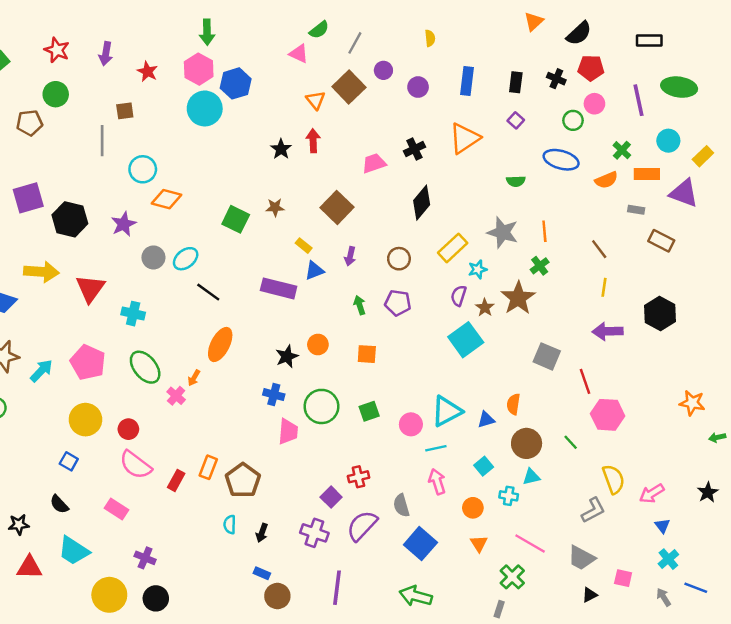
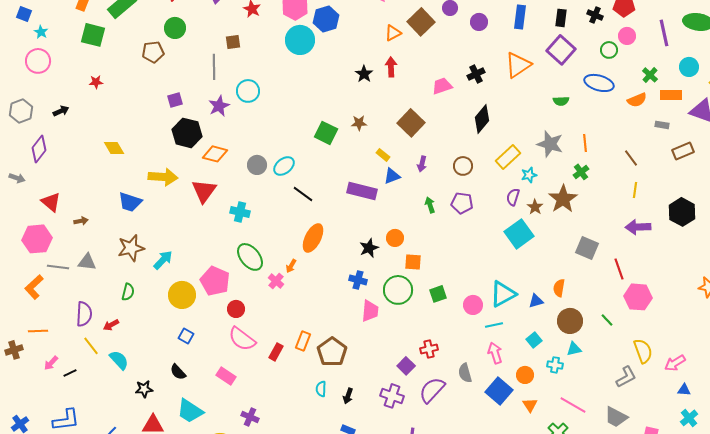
orange triangle: (316, 100) -> (393, 33), turned 42
purple square: (516, 120) -> (561, 50), size x2.0
purple square: (28, 198) -> (175, 100), moved, size x0.6
orange diamond: (167, 199) -> (215, 154), moved
purple star: (124, 224) -> (219, 106), moved
brown rectangle: (661, 241) -> (683, 151), turned -50
orange square: (367, 354) -> (413, 262), moved
pink pentagon: (88, 362) -> (215, 281), moved
yellow circle: (85, 420) -> (182, 295), moved
blue triangle: (662, 526) -> (684, 390), turned -48
blue square: (420, 544) -> (499, 391), moved

